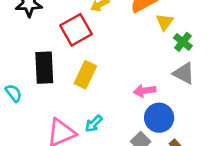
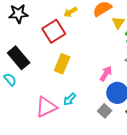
black rectangle: (44, 68) -> (19, 58), moved, turned -35
pink arrow: (145, 91) -> (106, 74), turned 133

